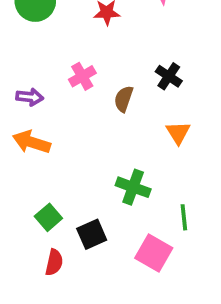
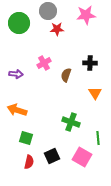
black cross: (169, 76) -> (90, 63), turned -32
orange arrow: (32, 142) -> (17, 110), moved
green square: (48, 217) -> (26, 138), turned -32
black square: (92, 234) -> (52, 156), moved

